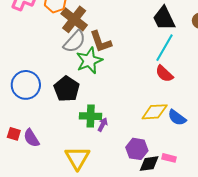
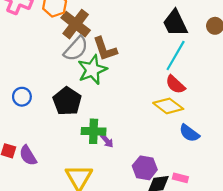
blue circle: (26, 85) -> (22, 97), size x0.6
yellow diamond: (155, 112) -> (168, 106), moved, turned 40
purple arrow: (103, 125) -> (107, 141), turned 112

